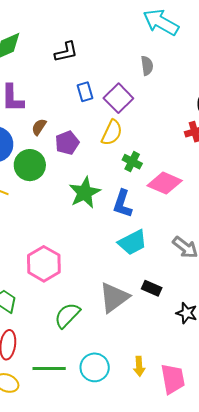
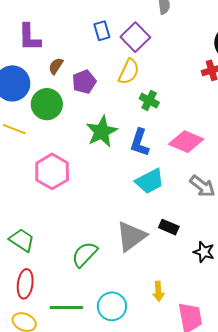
pink diamond: (165, 183) -> (186, 142), moved
pink hexagon: (44, 264) -> (52, 171), moved
yellow arrow: (139, 366) -> (158, 291), moved

